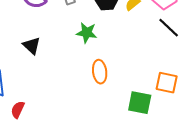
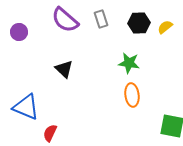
green star: (87, 33) -> (129, 63), moved

